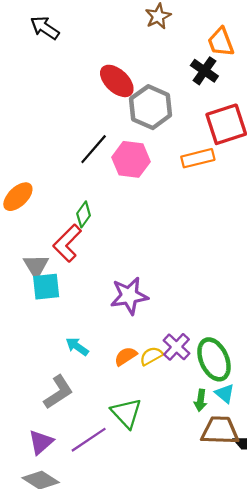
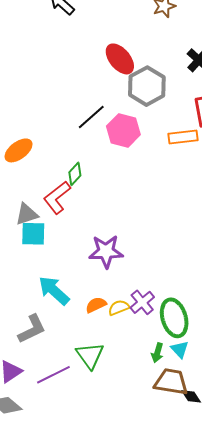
gray triangle: (36, 266) -> (27, 214), turned 35
cyan arrow: (77, 346) -> (54, 291), size x1.6

